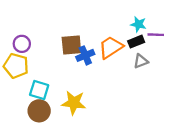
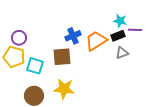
brown square: (71, 45) -> (62, 57), moved
blue cross: (85, 55) -> (73, 36), moved
cyan square: (39, 90) -> (35, 66), moved

